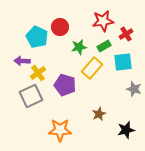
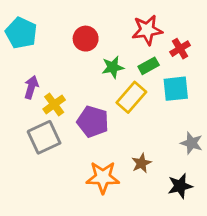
cyan pentagon: (37, 37) -> (21, 33), moved
purple arrow: (22, 61) -> (31, 87), turned 105
gray star: (134, 89) -> (192, 143), moved
orange star: (60, 130) -> (103, 177), moved

